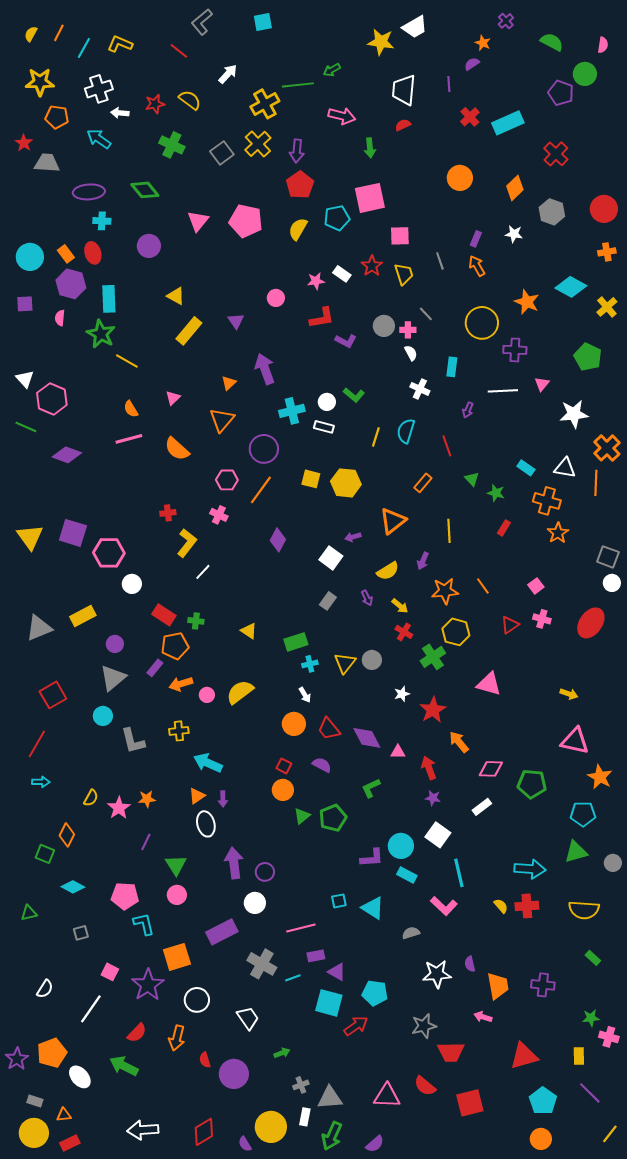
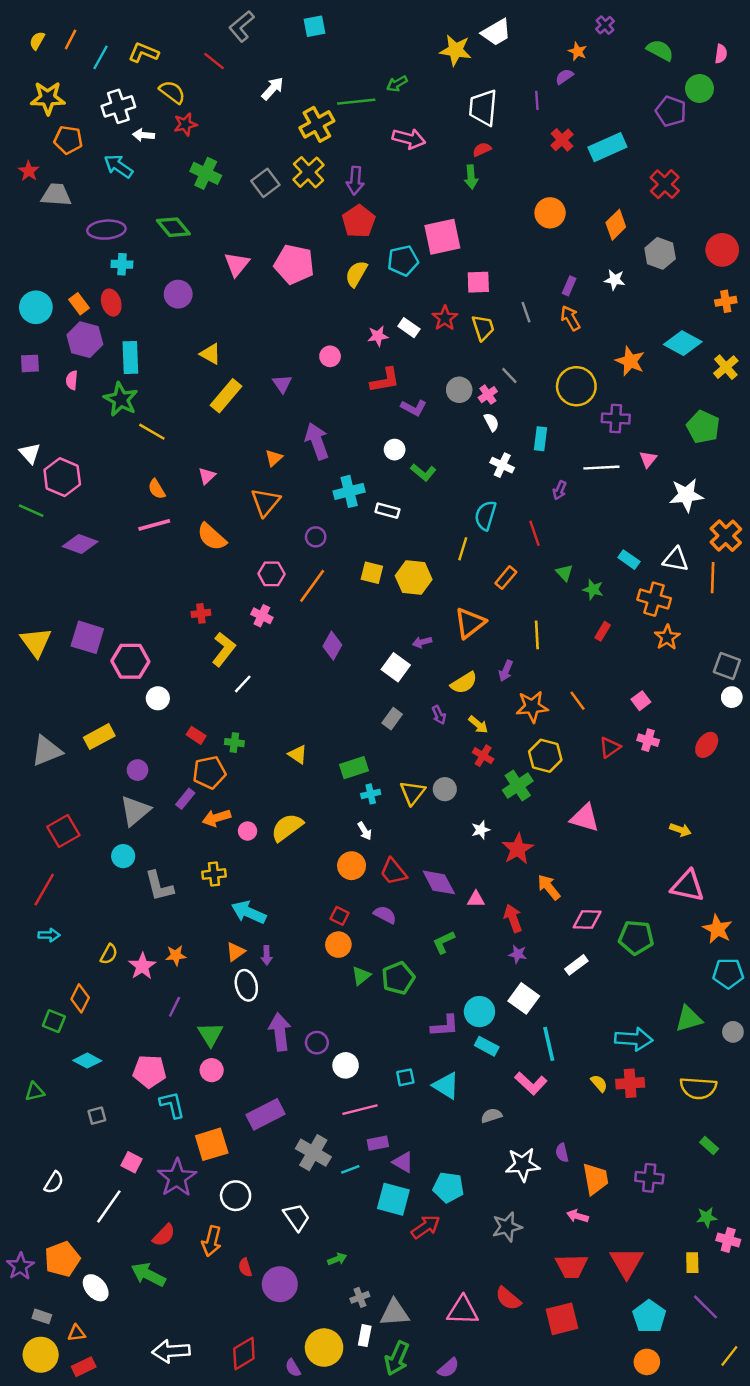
yellow semicircle: (190, 100) -> (172, 92), moved
green arrow: (370, 148) -> (471, 177), moved
pink cross: (408, 330) -> (488, 395), turned -35
white circle: (327, 402) -> (395, 450), moved
yellow line: (376, 437) -> (463, 549), moved
purple circle: (264, 449) -> (316, 537), size x0.6
red rectangle: (164, 615) -> (196, 735), size x0.7
red ellipse: (591, 623) -> (707, 745), size x0.7
cyan pentagon: (583, 814) -> (728, 973), moved
white circle: (255, 903) -> (346, 1065), moved
red trapezoid: (451, 1052) -> (572, 1266), moved
red triangle: (524, 1056) -> (627, 1263), turned -44

